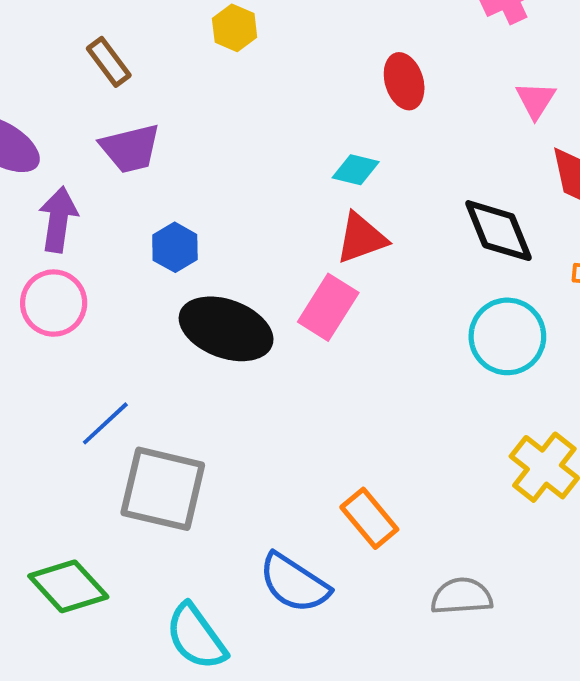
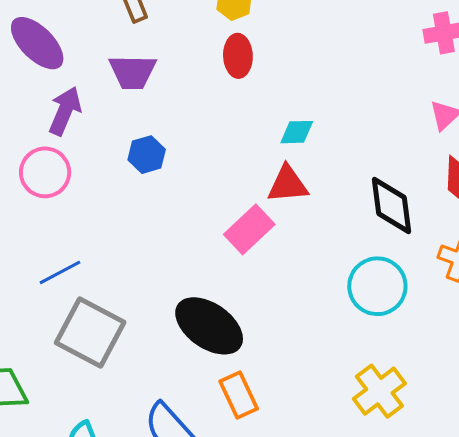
red ellipse: (404, 81) -> (238, 56), moved
cyan diamond: (356, 170) -> (297, 132), turned -30
black ellipse: (226, 329) -> (209, 326), moved

